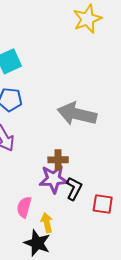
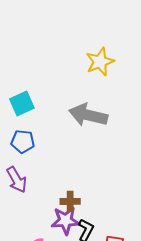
gray arrow: (77, 114) -> (88, 115), moved

